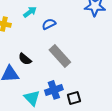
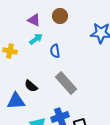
blue semicircle: (49, 24) -> (55, 51), turned -72

